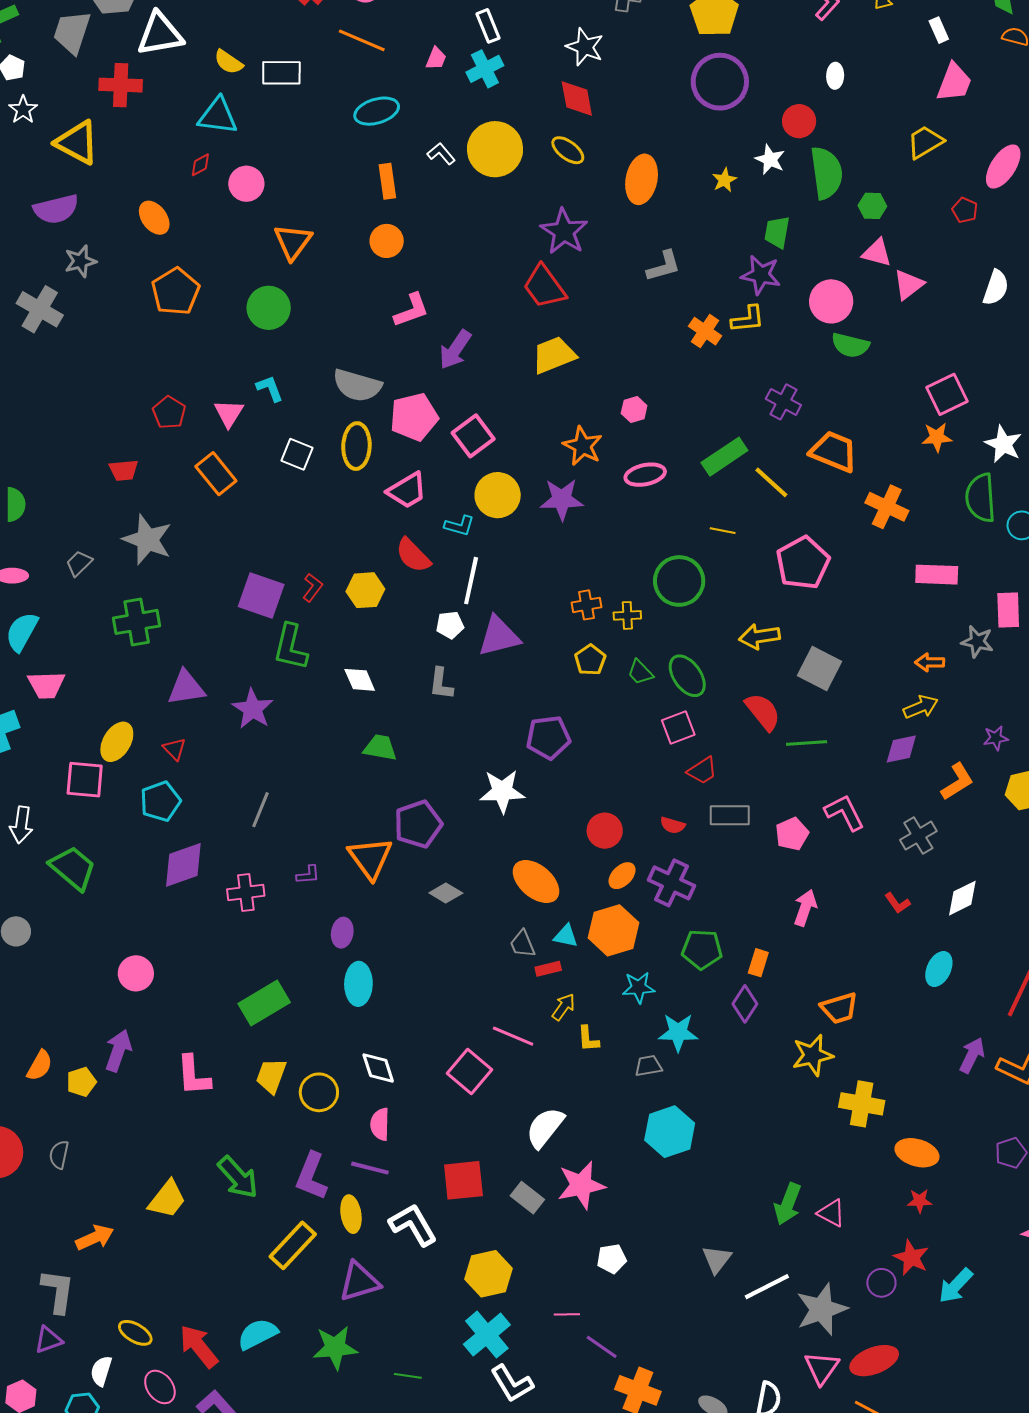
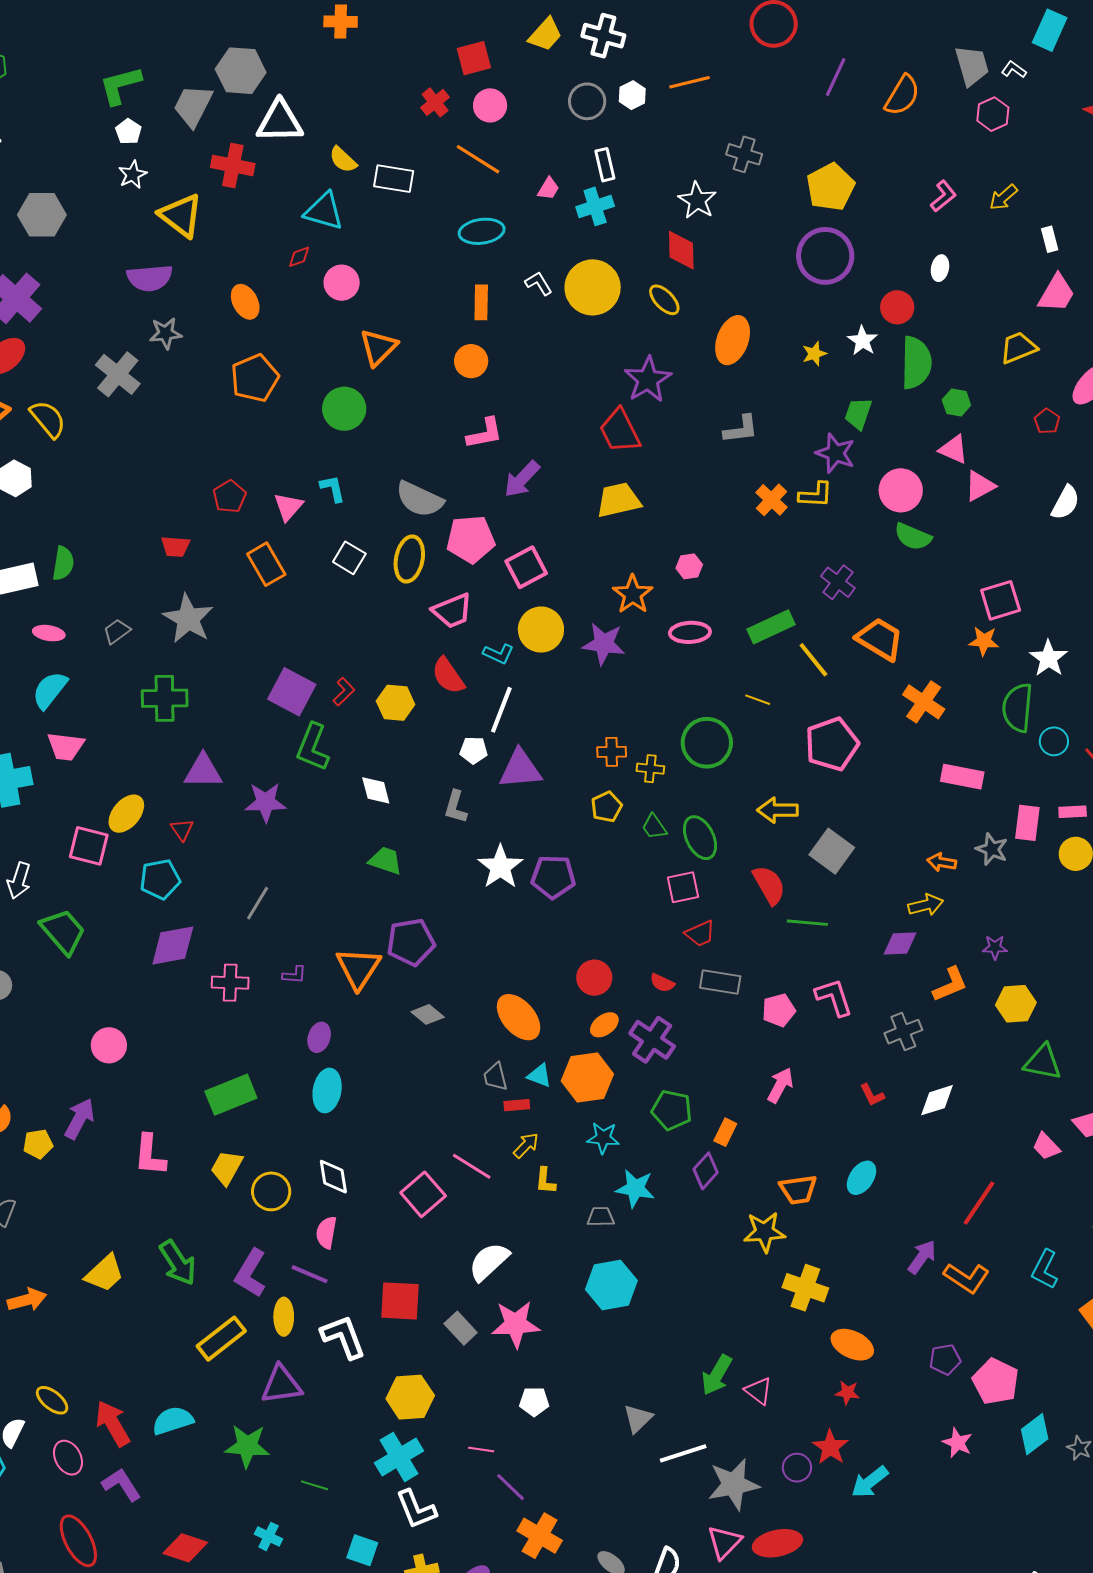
purple star: (253, 709) -> (266, 802), turned 30
white star: (502, 791) -> (500, 867), moved, turned 30
cyan ellipse: (939, 969) -> (861, 1178), moved

